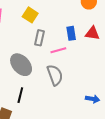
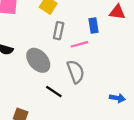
red triangle: (92, 33) -> (117, 12), moved
black line: (20, 95) -> (54, 92), moved, turned -70

